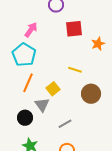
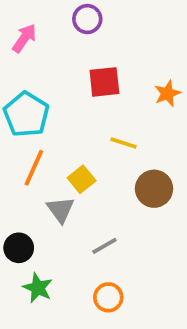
red square: (74, 29) -> (104, 82), moved
pink arrow: (31, 30) -> (24, 38), moved
black circle: (25, 118) -> (19, 248), moved

